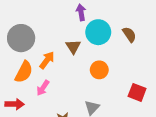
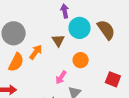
brown semicircle: (129, 34) -> (106, 30), size x1.5
pink arrow: (43, 88) -> (61, 77), moved

